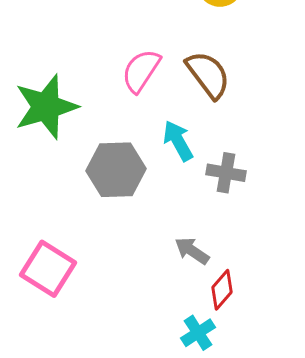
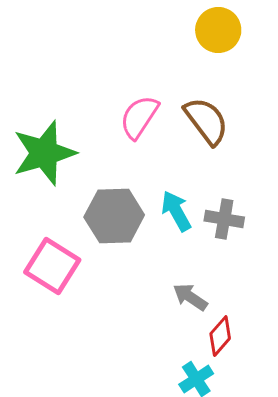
cyan arrow: (178, 141) -> (176, 211), moved
pink square: (48, 269) -> (52, 266), moved

